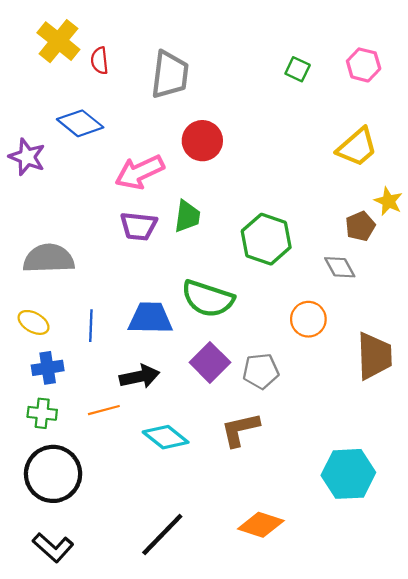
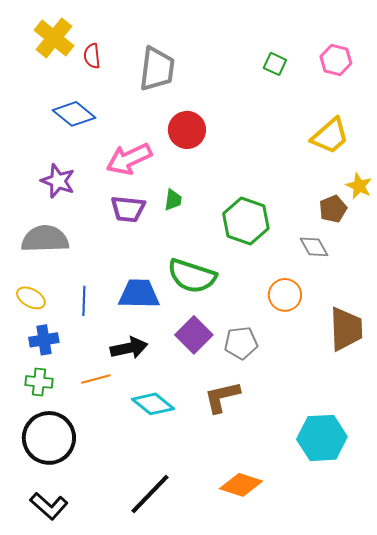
purple star: (27, 157) -> (58, 181), moved
green trapezoid: (187, 216) -> (173, 200), size x0.7

